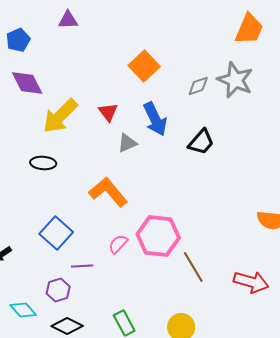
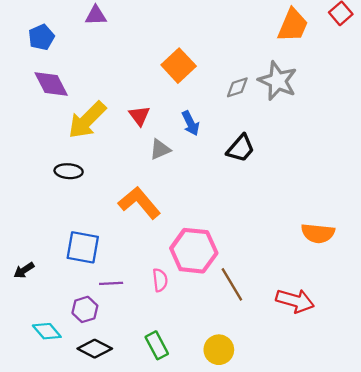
blue arrow: (155, 119) -> (191, 123), size x0.7
blue square: (56, 233) -> (83, 247), turned -32
pink semicircle: (118, 244) -> (160, 280), moved, turned 130

